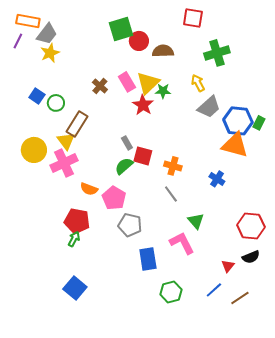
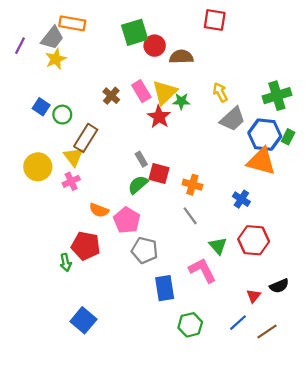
orange rectangle: (28, 21) -> (72, 23), moved
green cross: (217, 53) -> (277, 96), moved
pink cross: (64, 163) -> (71, 181), size x0.6
red hexagon: (251, 226) -> (254, 240), moved
green arrow: (74, 239) -> (66, 263), moved, turned 140

